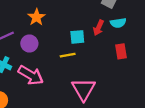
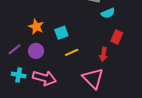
red arrow: (99, 28) -> (103, 54), moved
cyan square: (77, 37) -> (61, 33), moved
red rectangle: (121, 51) -> (117, 37), turned 48

